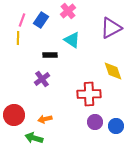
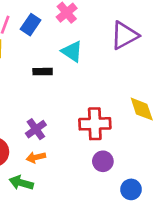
yellow diamond: (113, 71) -> (142, 109), moved
purple cross: (42, 79) -> (36, 129), moved
blue circle: (116, 126) -> (131, 189), moved

